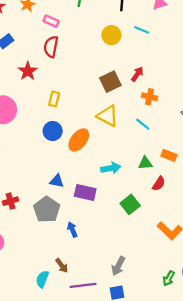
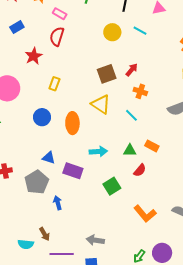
blue circle: (53, 131) -> (42, 117), moved
orange ellipse: (79, 140) -> (72, 123), turned -45
gray arrow: (118, 266) -> (95, 240), turned 66
cyan semicircle: (42, 279) -> (26, 244), turned -112

